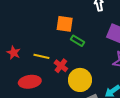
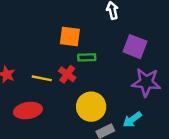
green rectangle: (78, 41) -> (87, 57), turned -32
red cross: (61, 66) -> (67, 74), moved

